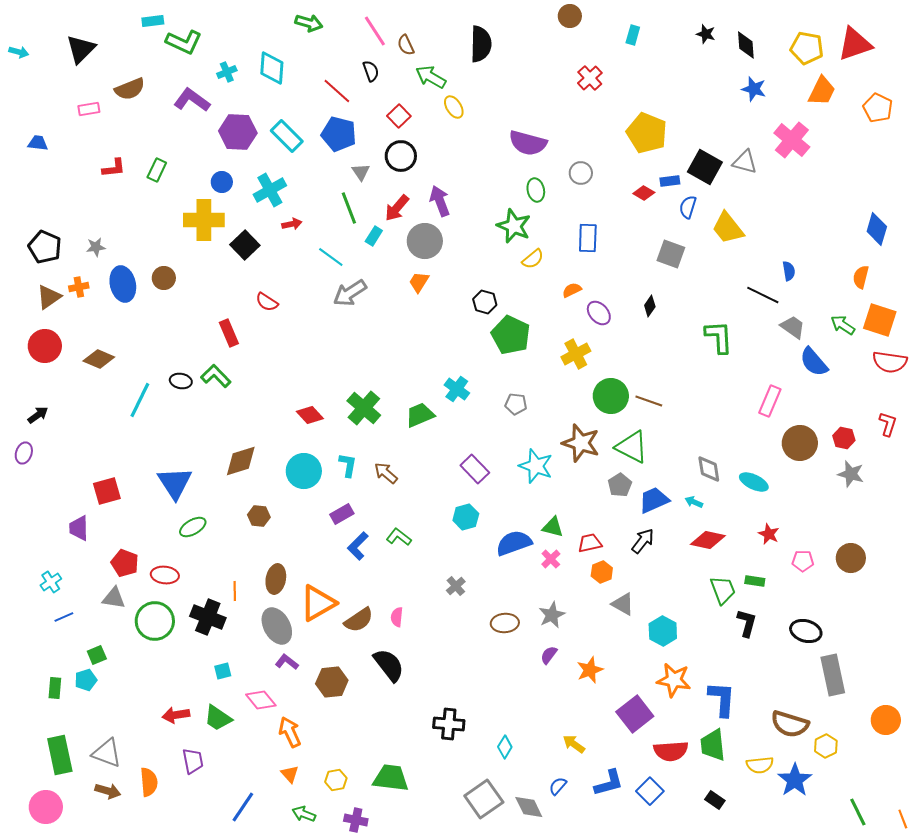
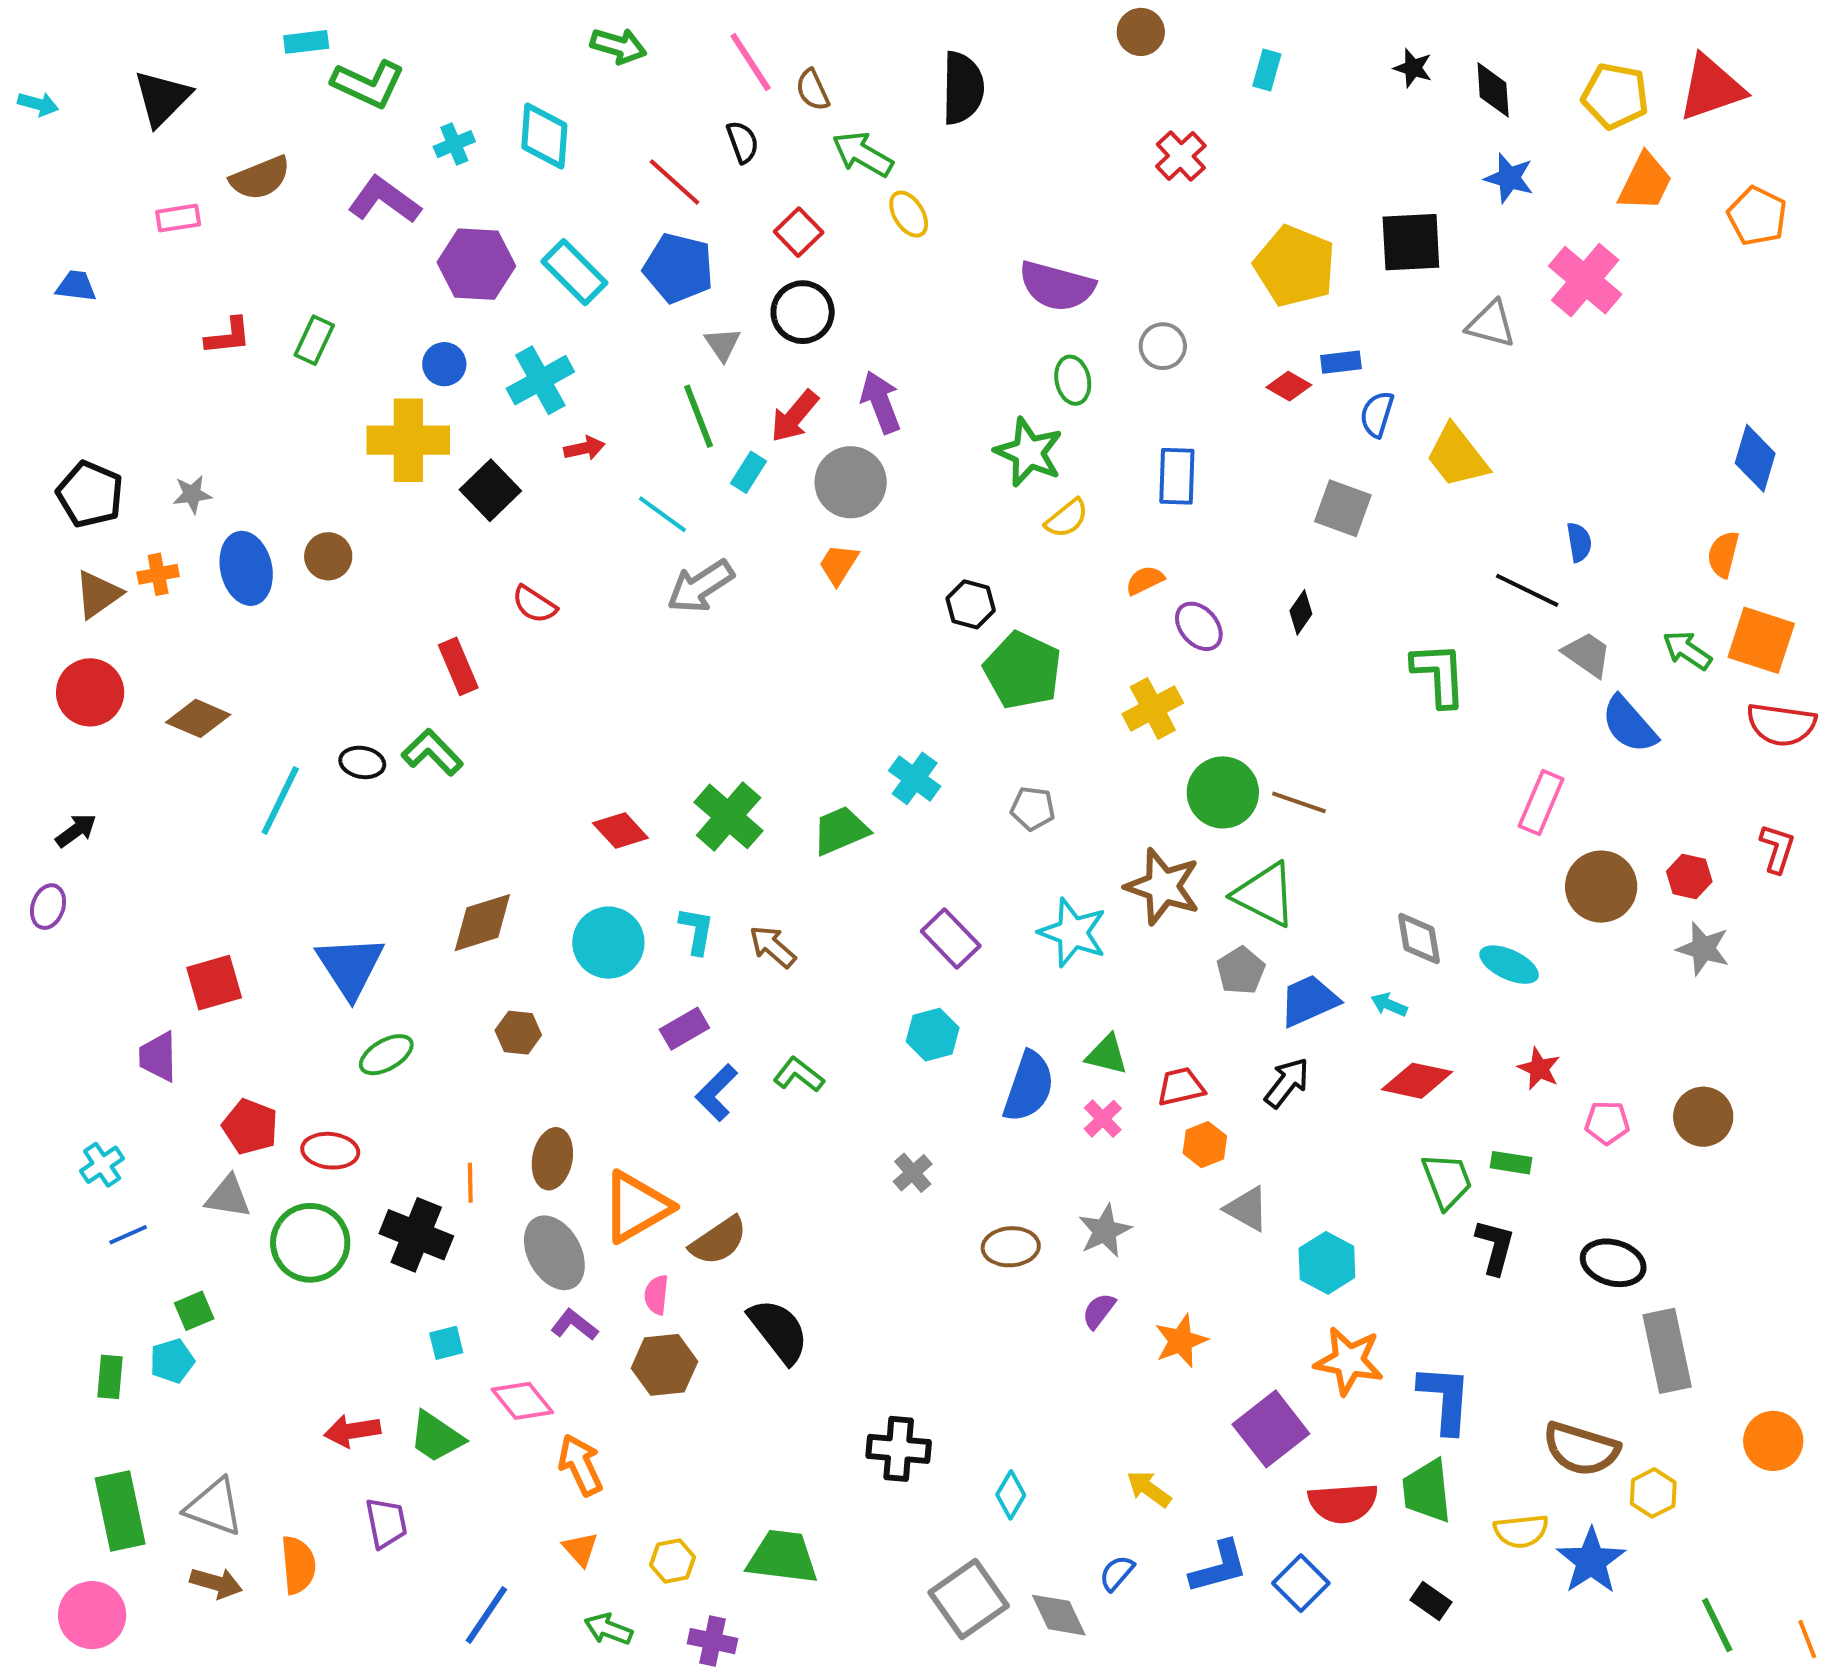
black square: (705, 167) -> (1411, 242), moved, turned -32
blue semicircle: (514, 543) -> (1029, 1087), turned 129
pink semicircle: (397, 617) -> (656, 1295), moved

